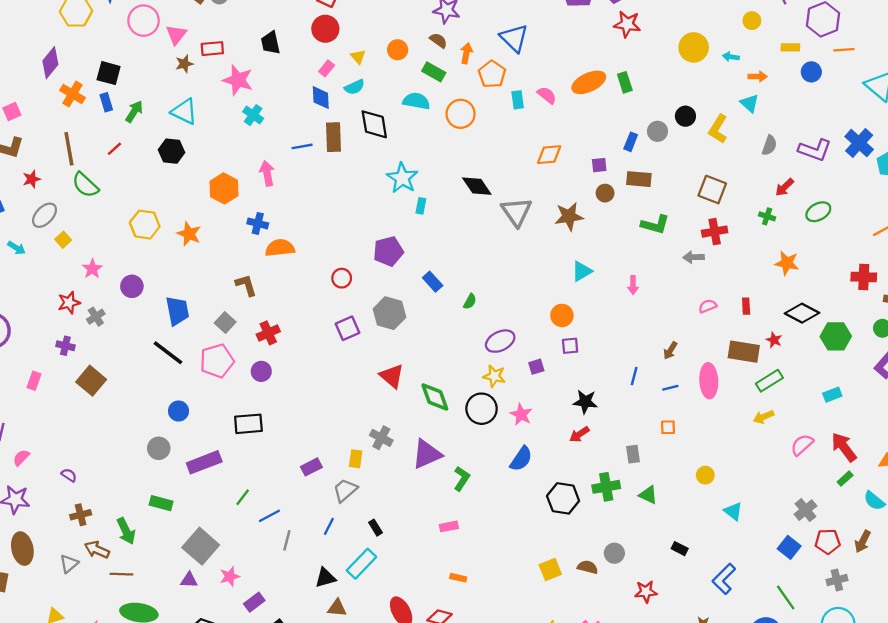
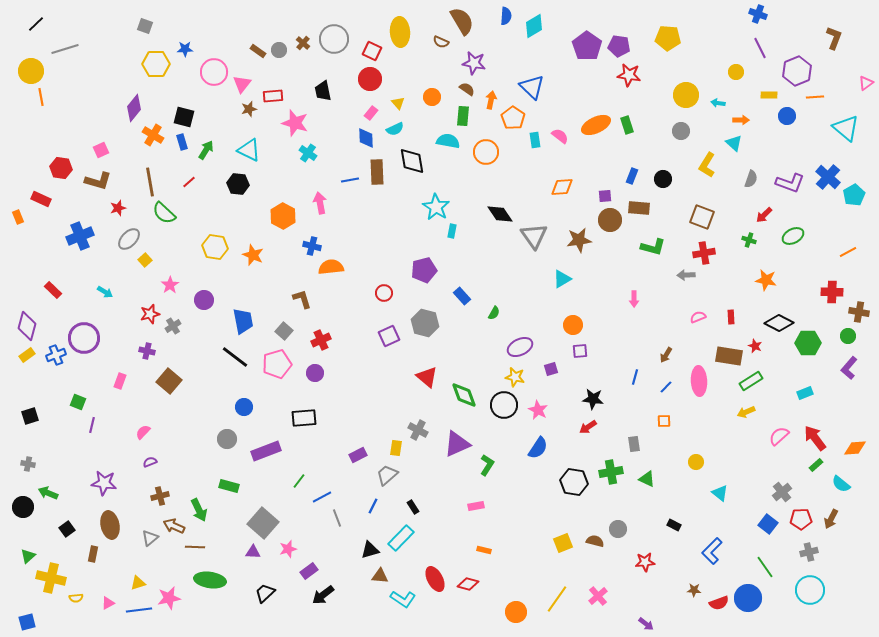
green rectangle: (434, 72) -> (463, 116), turned 66
black circle: (685, 116) -> (663, 179), moved
gray circle: (657, 131) -> (681, 131), moved
brown circle: (605, 193) -> (610, 220), size x1.5
cyan arrow: (17, 248) -> (105, 292), moved
cyan triangle: (582, 271) -> (562, 279), moved
blue line: (670, 388) -> (666, 387), turned -32
pink semicircle: (21, 458) -> (143, 432), moved
purple semicircle: (69, 475) -> (150, 462), turned -56
gray line: (287, 540) -> (337, 518), turned -36

